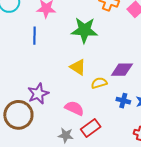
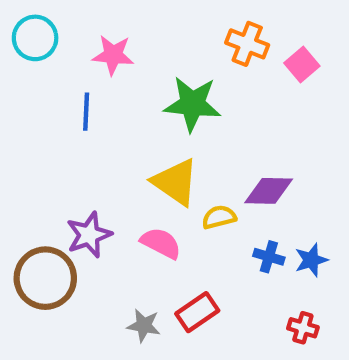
yellow triangle: (78, 67) -> (175, 182), size x1.4
pink semicircle: (74, 108) -> (161, 243), moved

